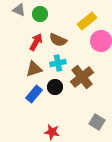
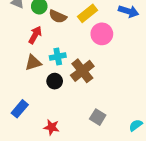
brown semicircle: (58, 40) -> (58, 16), moved
blue rectangle: (34, 94) -> (20, 109), moved

